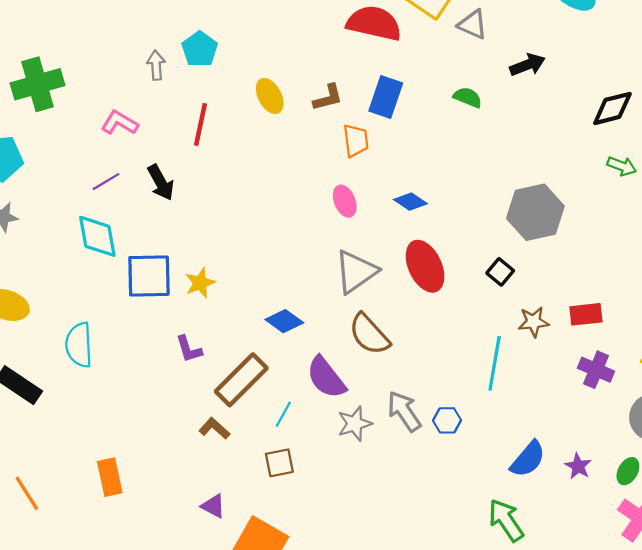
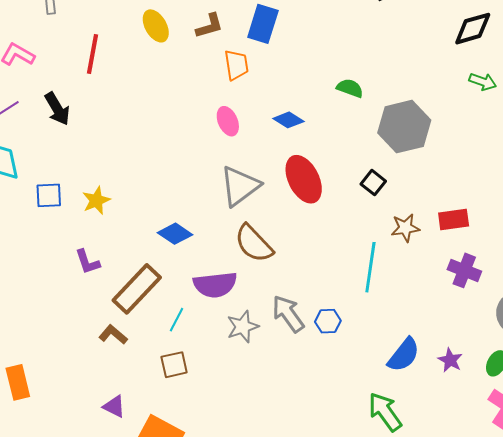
green semicircle: (468, 97) -> (350, 88), moved
blue square: (149, 276) -> (49, 195), size x0.6
purple semicircle: (326, 378) -> (215, 285), turned -57

